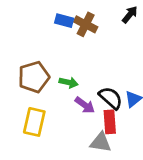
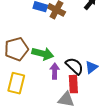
green arrow: (69, 82) -> (43, 54), size x1.5
purple arrow: (85, 105) -> (55, 71), turned -126

